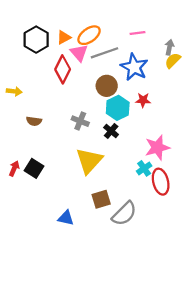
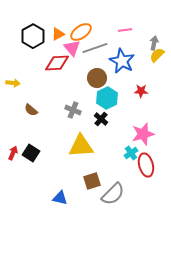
red diamond: (63, 69) -> (57, 63), turned 60
red star: (143, 100) -> (141, 91), moved
brown semicircle: (34, 121) -> (31, 110), turned 32
yellow triangle: (89, 161) -> (81, 146), turned 44

